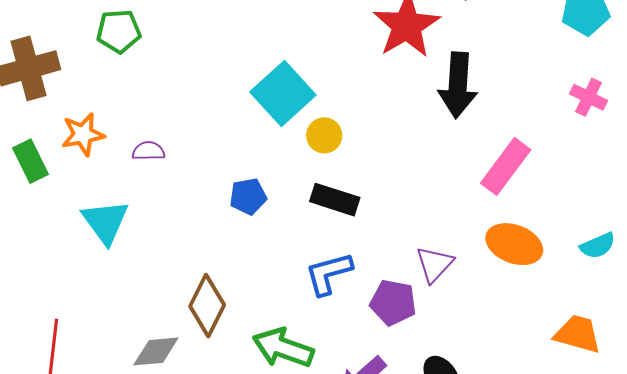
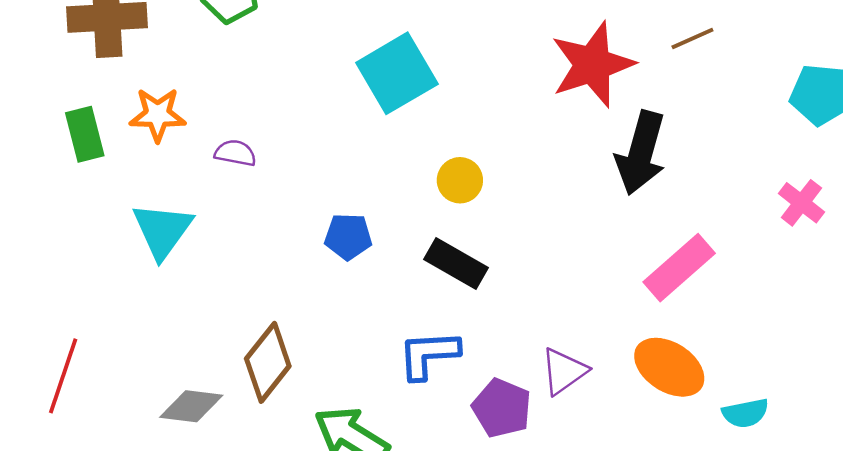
cyan square: (283, 94) -> (397, 73), moved
cyan semicircle: (598, 246) -> (745, 413), moved

